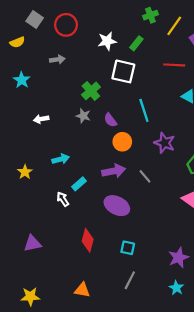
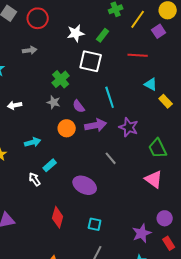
orange circle: (122, 142) -> (67, 128), moved
purple arrow: (114, 171) -> (96, 125), moved

